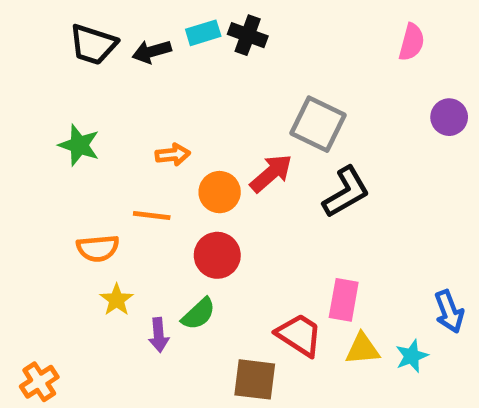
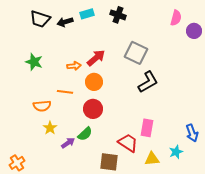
black cross: (248, 35) -> (118, 15), moved
purple circle: (449, 117) -> (194, 31), moved
red arrow: (271, 173) -> (96, 58), moved
purple arrow: (159, 335) -> (68, 143), turned -120
yellow triangle: (362, 349) -> (152, 159), moved

